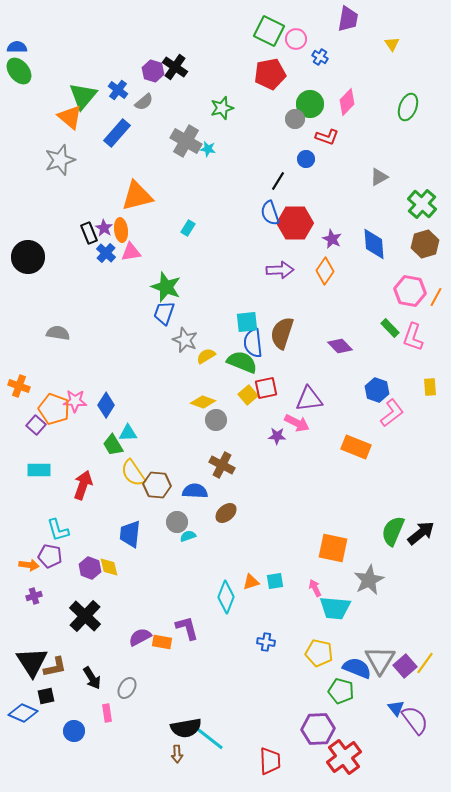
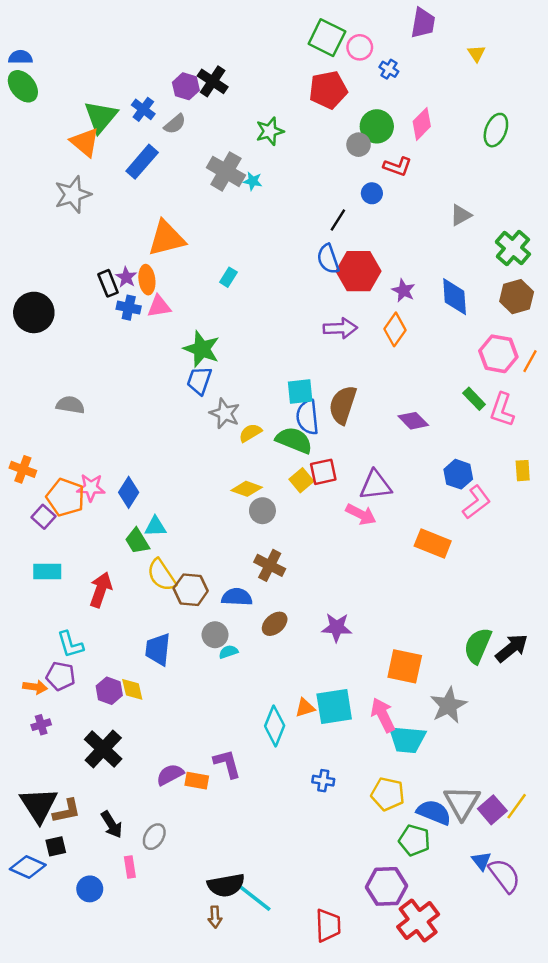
blue cross: (106, 253) -> (129, 308), turned -30
purple star: (277, 436) -> (337, 627), moved, size x1.4
cyan square: (275, 581) -> (334, 706), size x1.8
pink arrow: (315, 588) -> (383, 715), size x1.6

